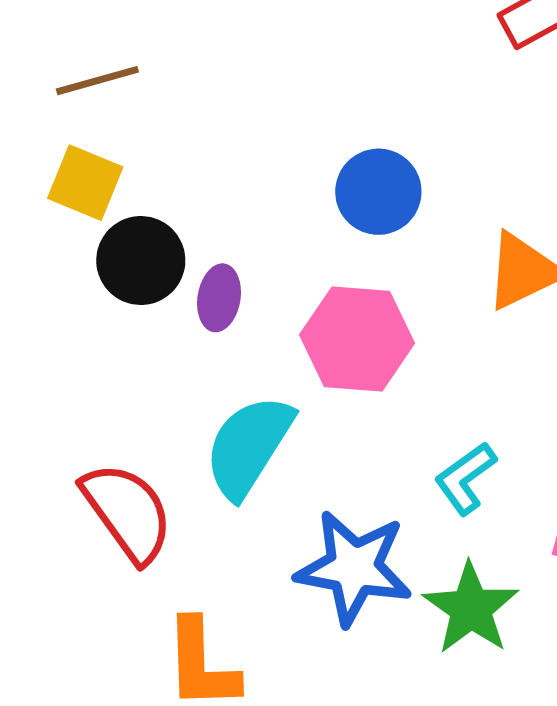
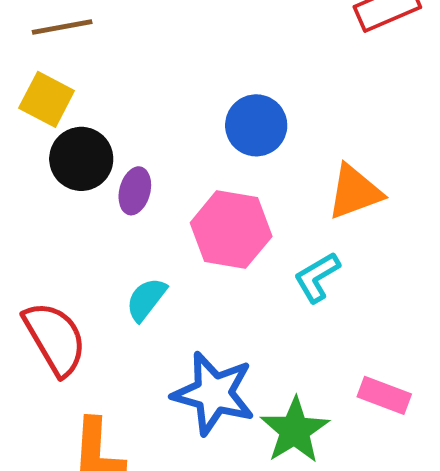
cyan semicircle: (249, 446) -> (146, 299), size x0.6
cyan L-shape: (465, 478) -> (317, 277), moved

